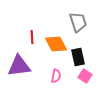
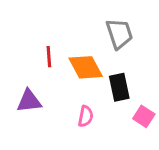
purple triangle: (19, 66) -> (29, 101), size x0.7
pink square: (85, 76) -> (144, 116), moved

